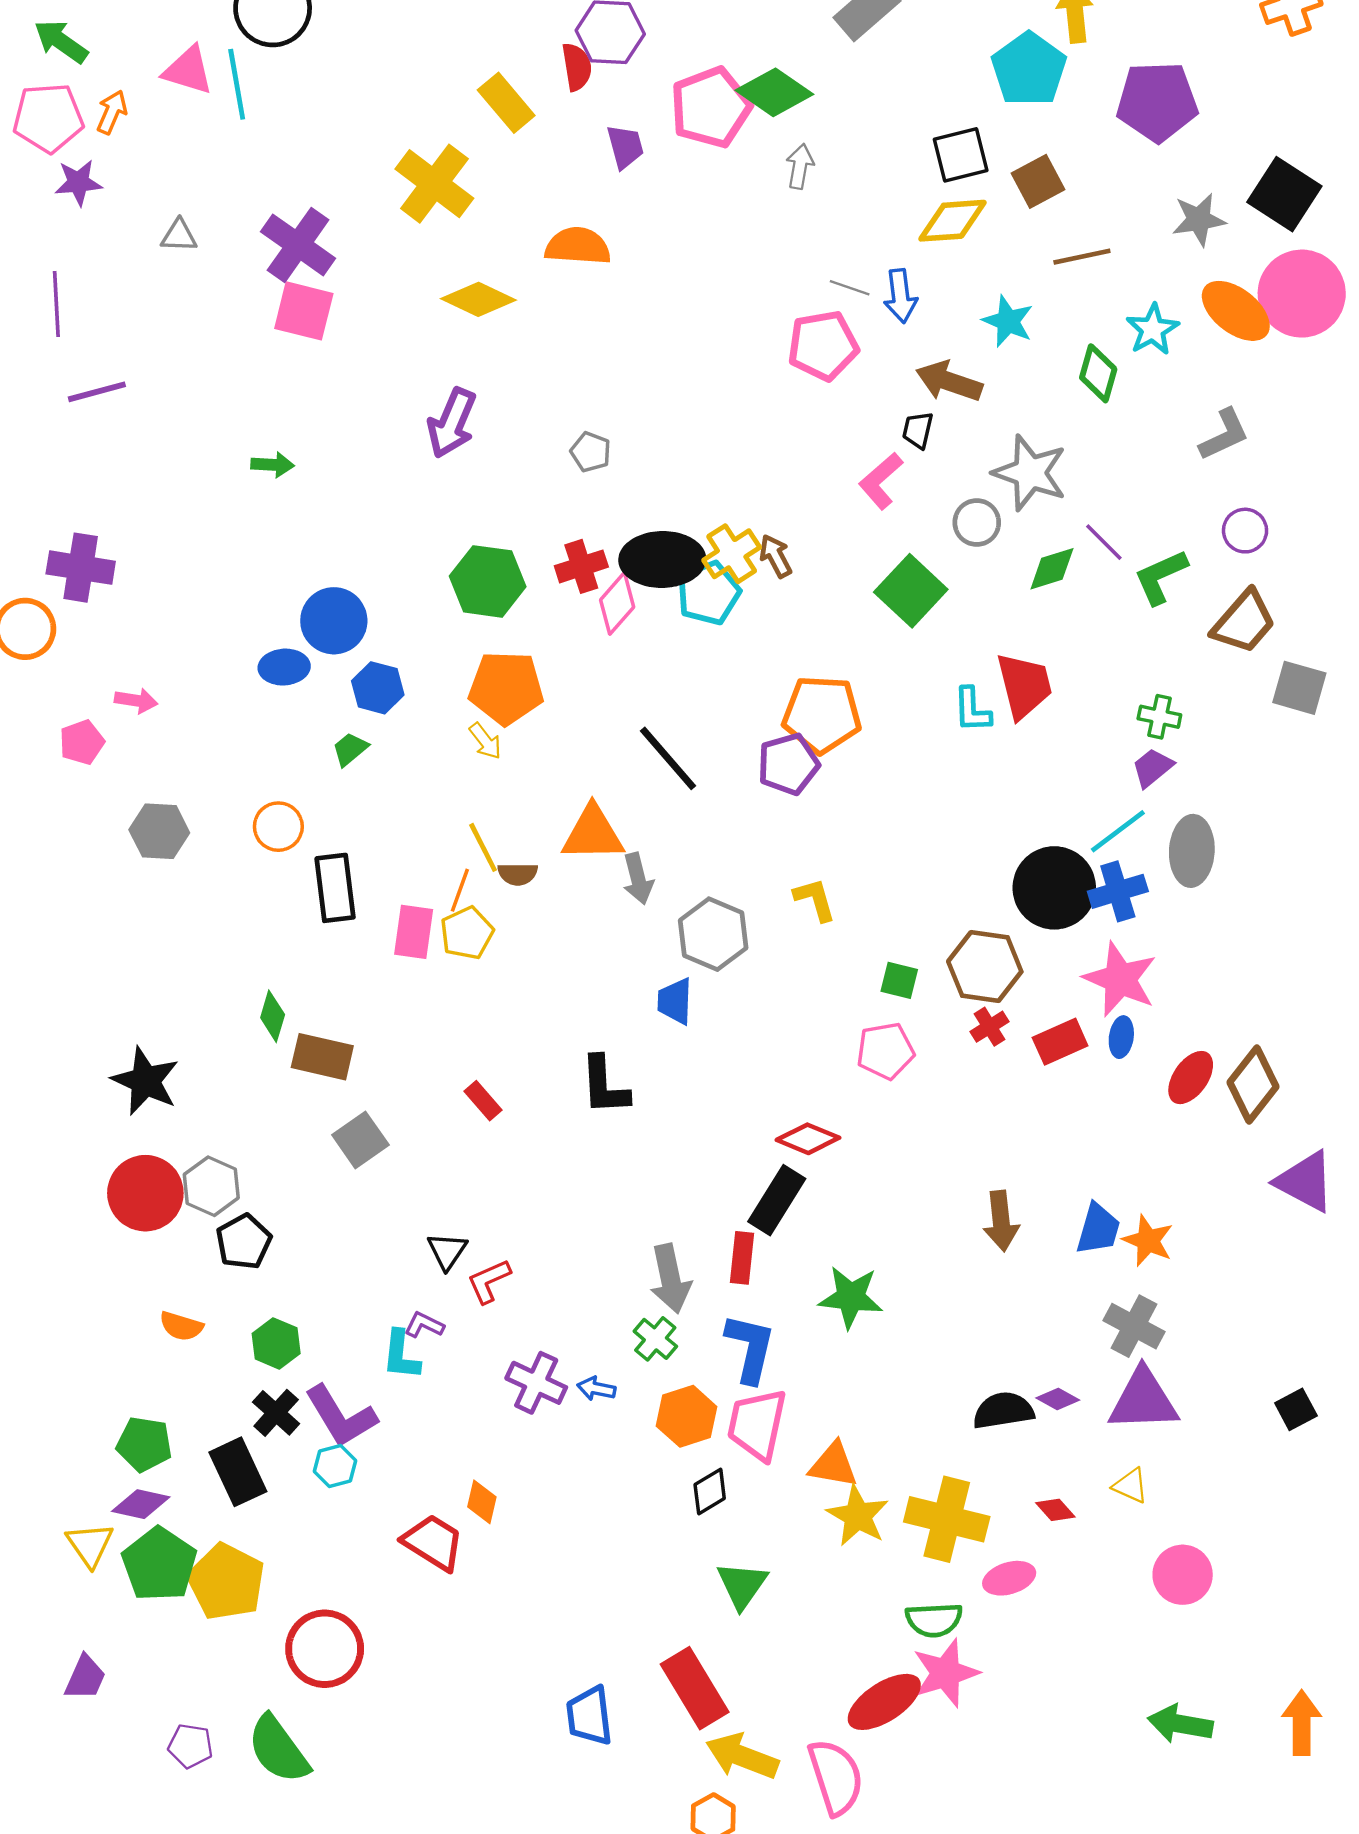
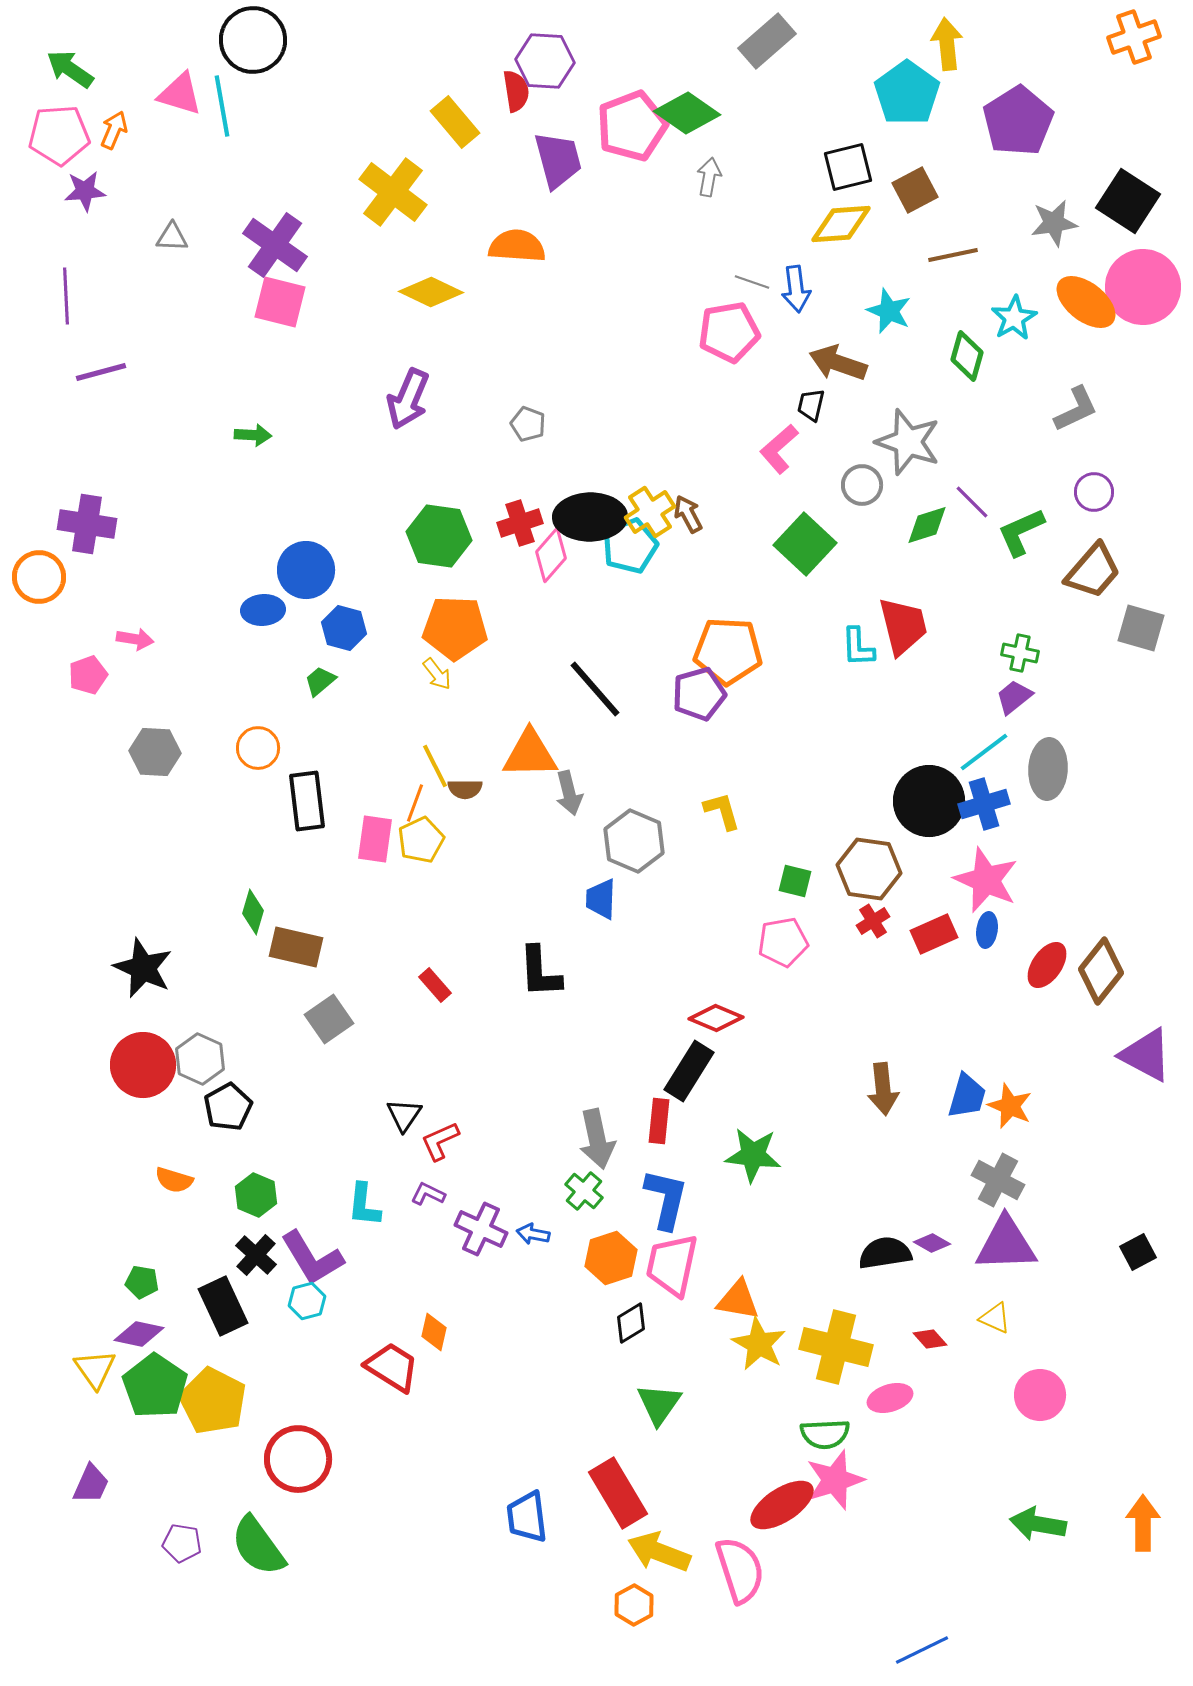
purple pentagon: (1157, 102) -> (1018, 121), turned -30
purple trapezoid: (625, 147) -> (558, 160), size x1.5
purple L-shape: (424, 1325) -> (428, 1194), moved
green pentagon: (144, 1444) -> (142, 1282), size x0.7

